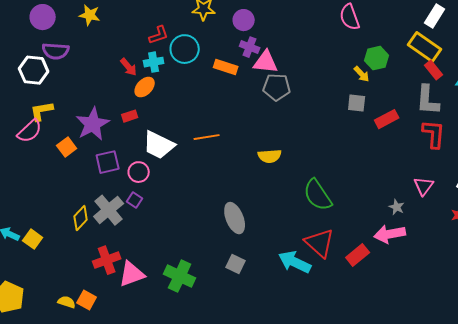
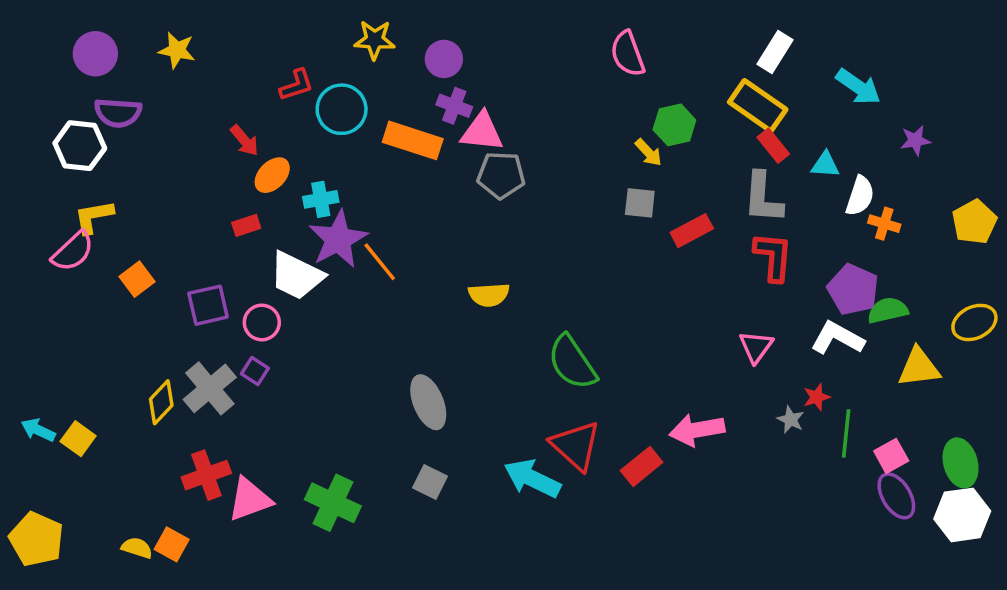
cyan cross: (154, 62) -> (321, 199), moved
orange rectangle: (226, 67) -> (413, 140), size x1.4
purple star: (93, 124) -> (338, 239), moved
orange line: (207, 137) -> (380, 262), turned 60
gray star: (397, 207) -> (791, 420), moved

